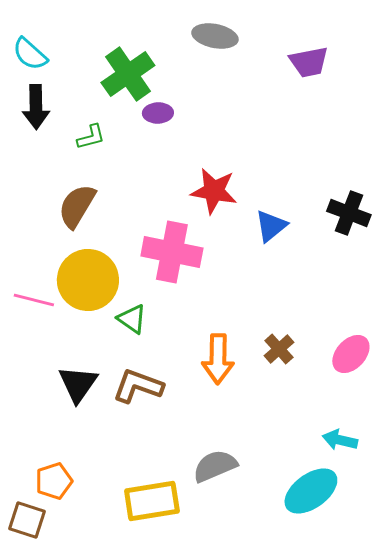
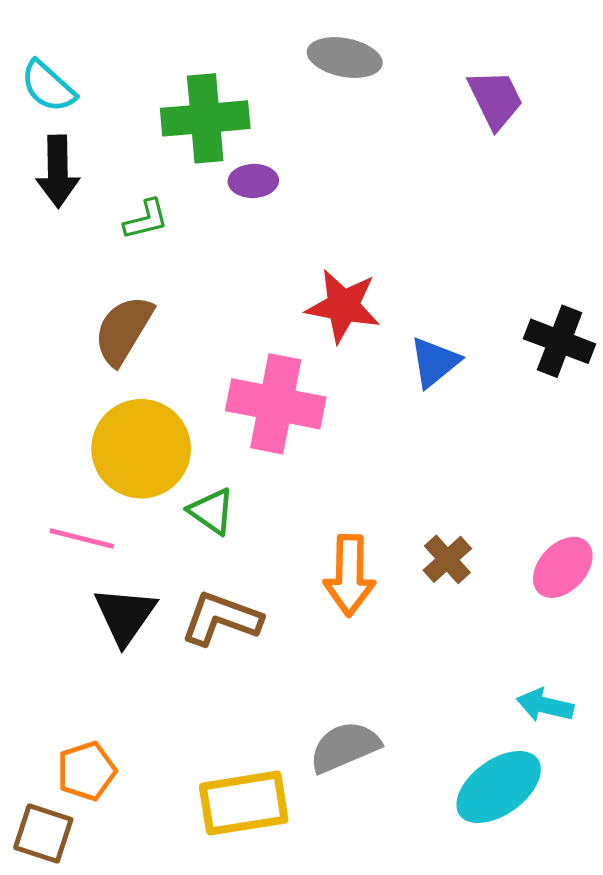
purple trapezoid: (309, 62) -> (495, 99), turned -105
green cross: (128, 74) -> (205, 118), turned 30
pink line: (34, 300) -> (82, 539), moved

